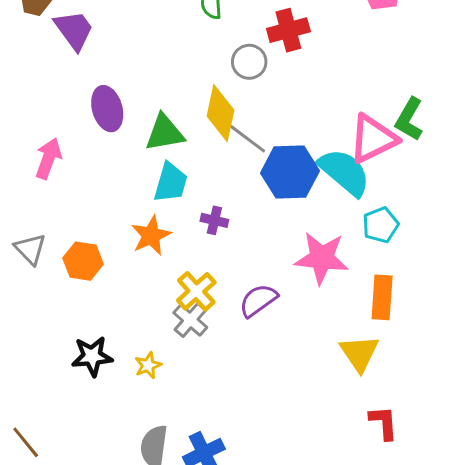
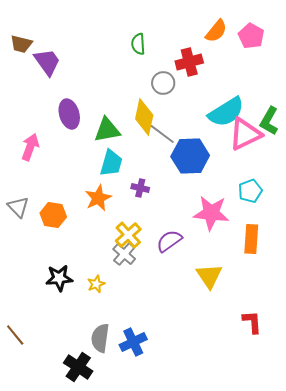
cyan semicircle: (344, 172) -> (226, 112), moved, turned 108
yellow triangle: (359, 353) -> (209, 276), moved

